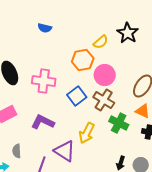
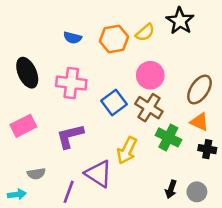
blue semicircle: (45, 28) -> (73, 38), moved
orange hexagon: (83, 60) -> (114, 39), moved
purple L-shape: (43, 122) -> (70, 136), turned -40
gray semicircle: (17, 151) -> (36, 174), turned -96

